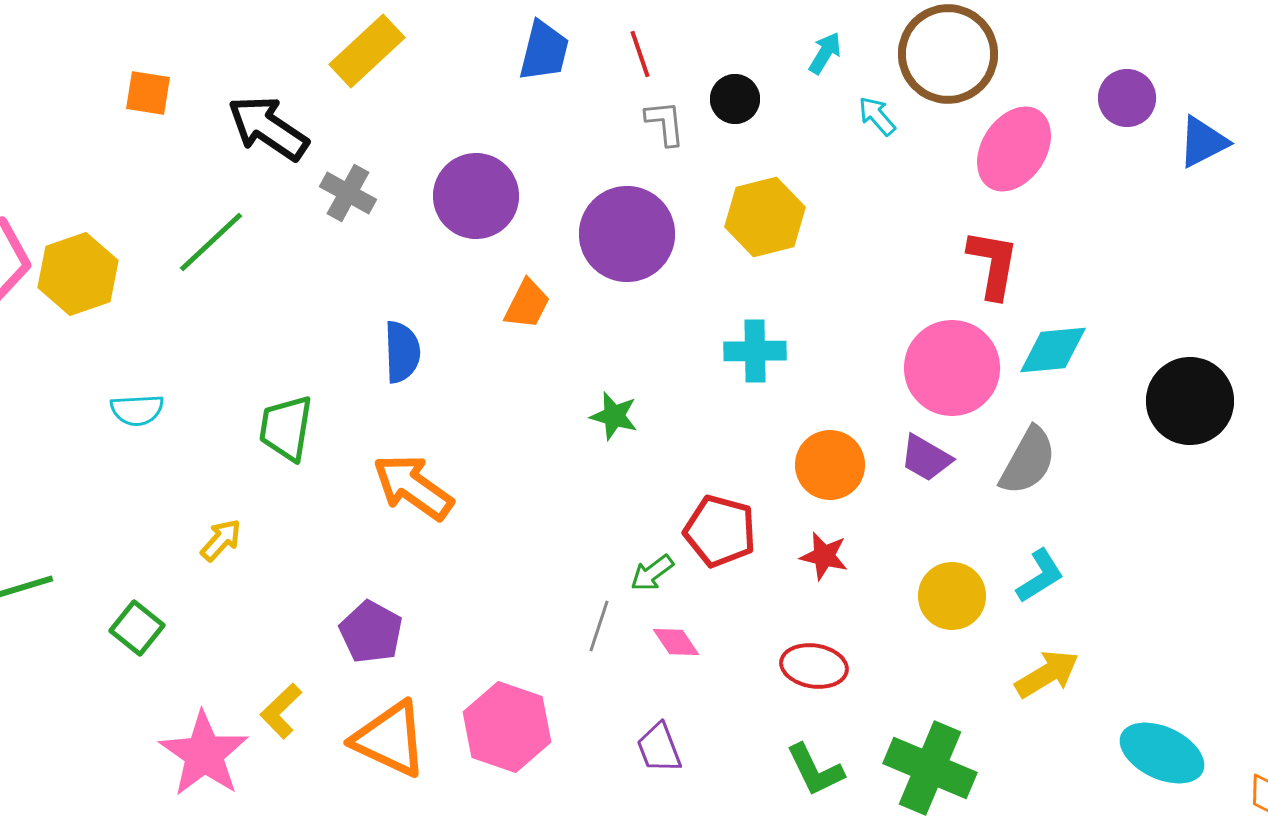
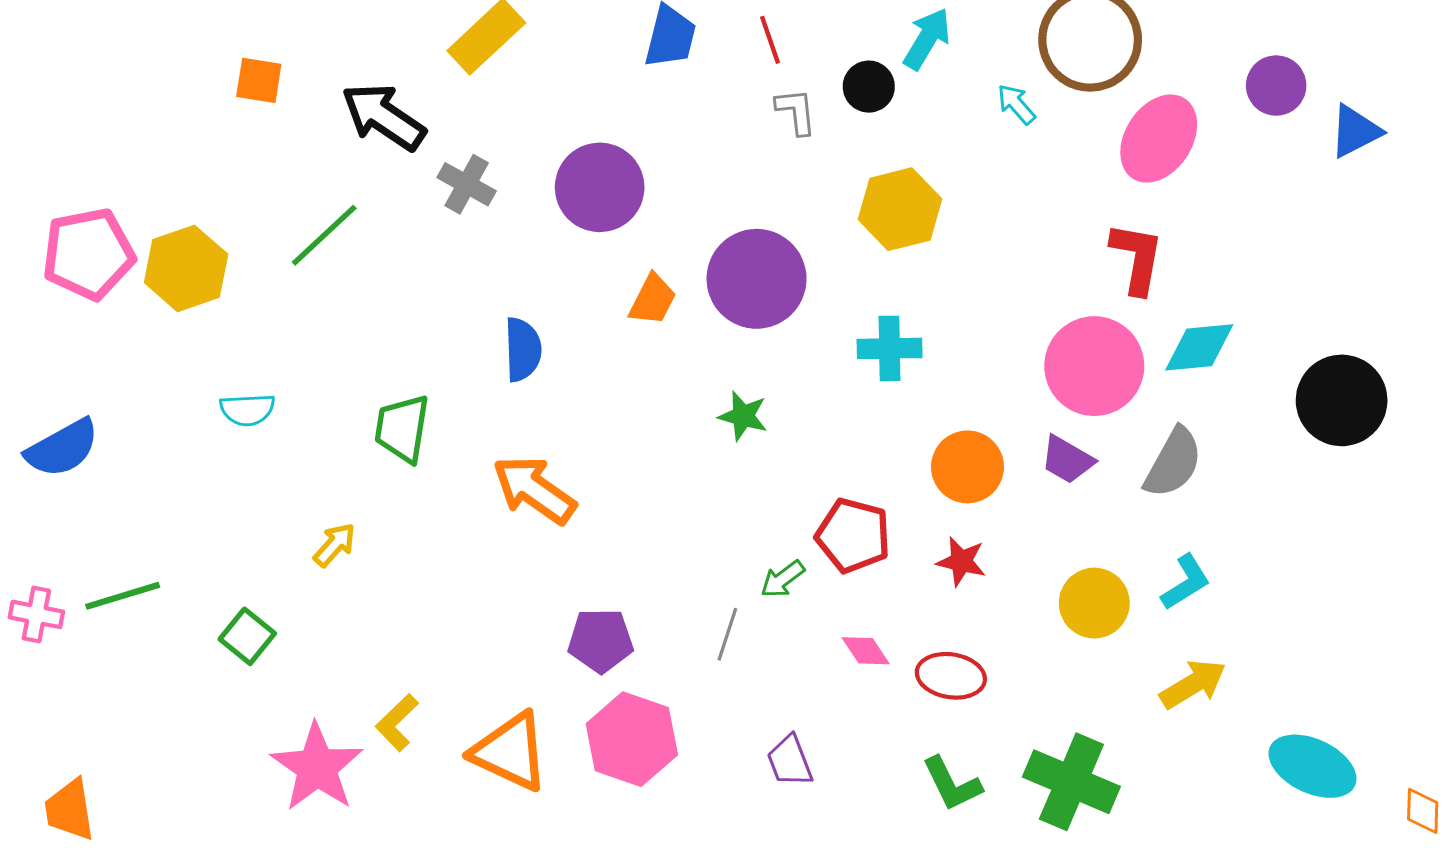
cyan arrow: (825, 53) -> (927, 39), moved, size x1.4
purple circle: (627, 234) -> (757, 279), moved
purple pentagon: (371, 632) -> (601, 640), moved, turned -30
pink diamond: (676, 642) -> (866, 651), moved

